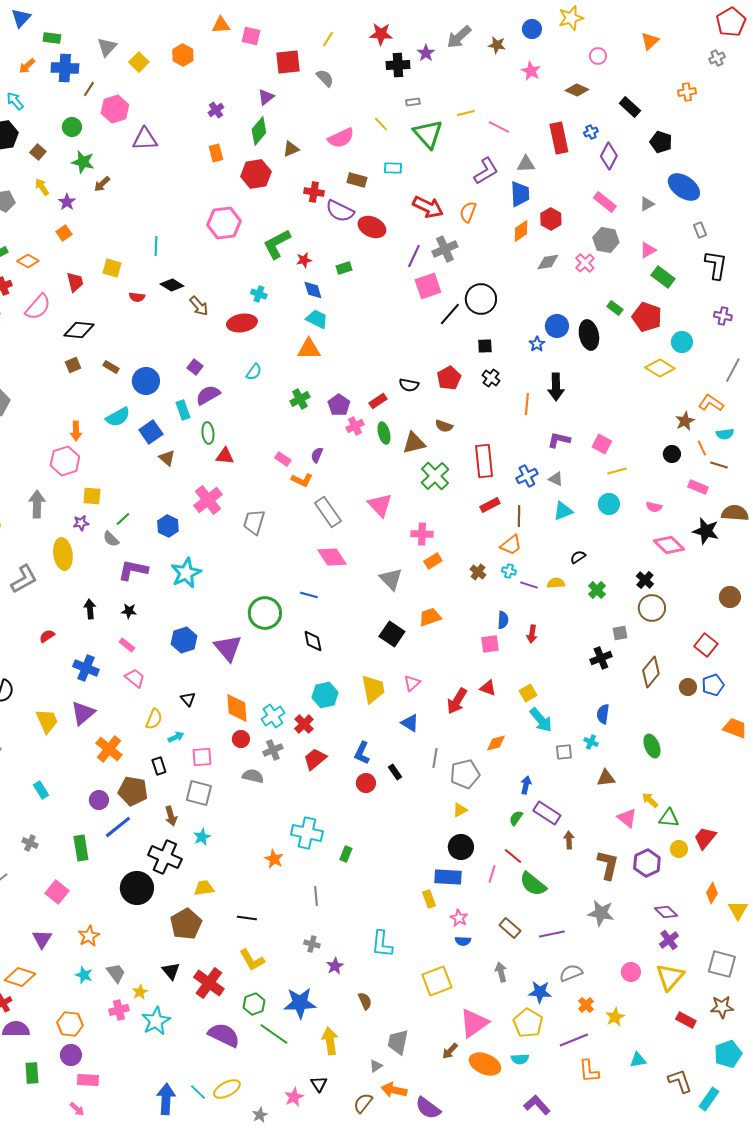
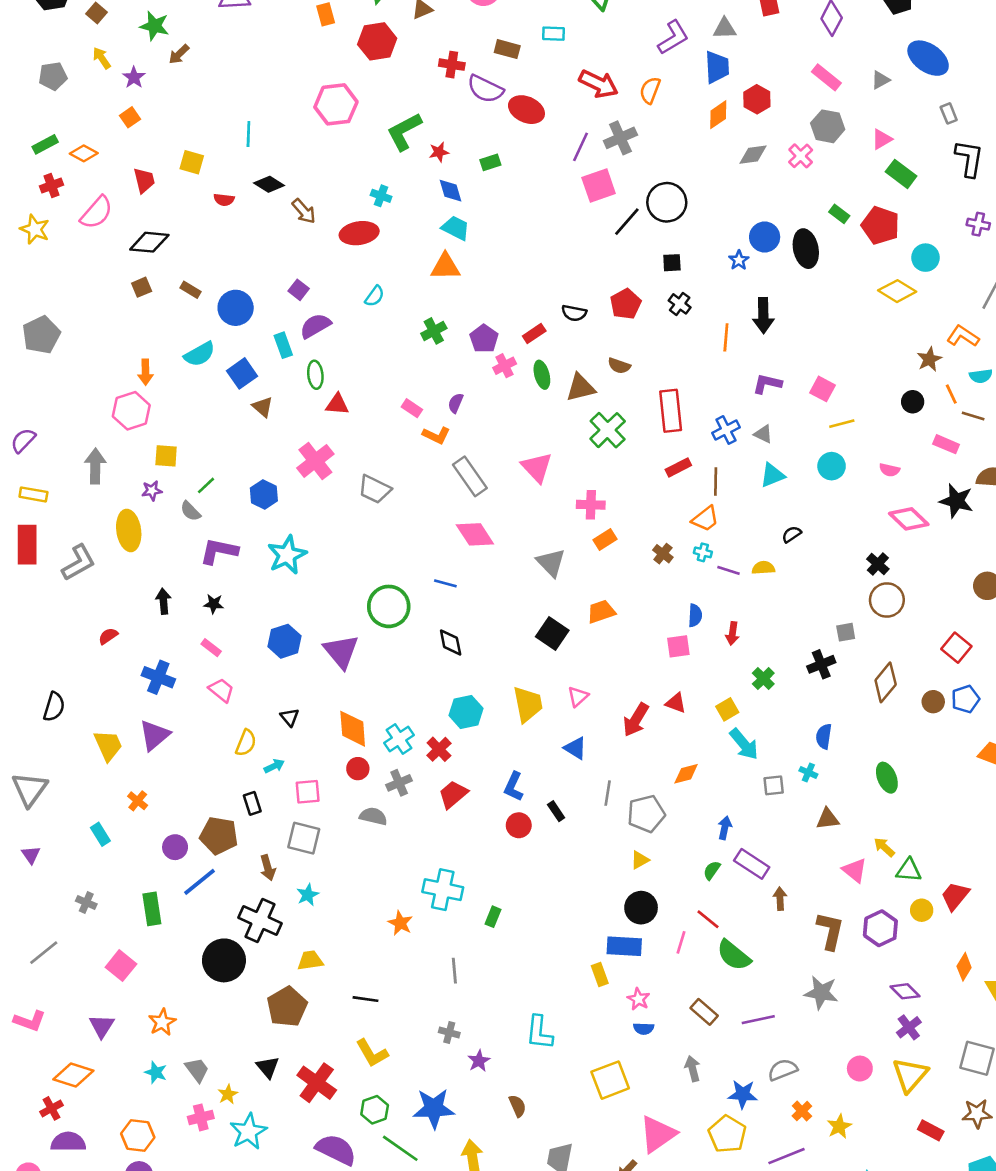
gray trapezoid: (254, 522) -> (375, 489), turned -80
green cross: (597, 590) -> (763, 679), moved
orange cross: (109, 749) -> (138, 801), moved, size x0.6

